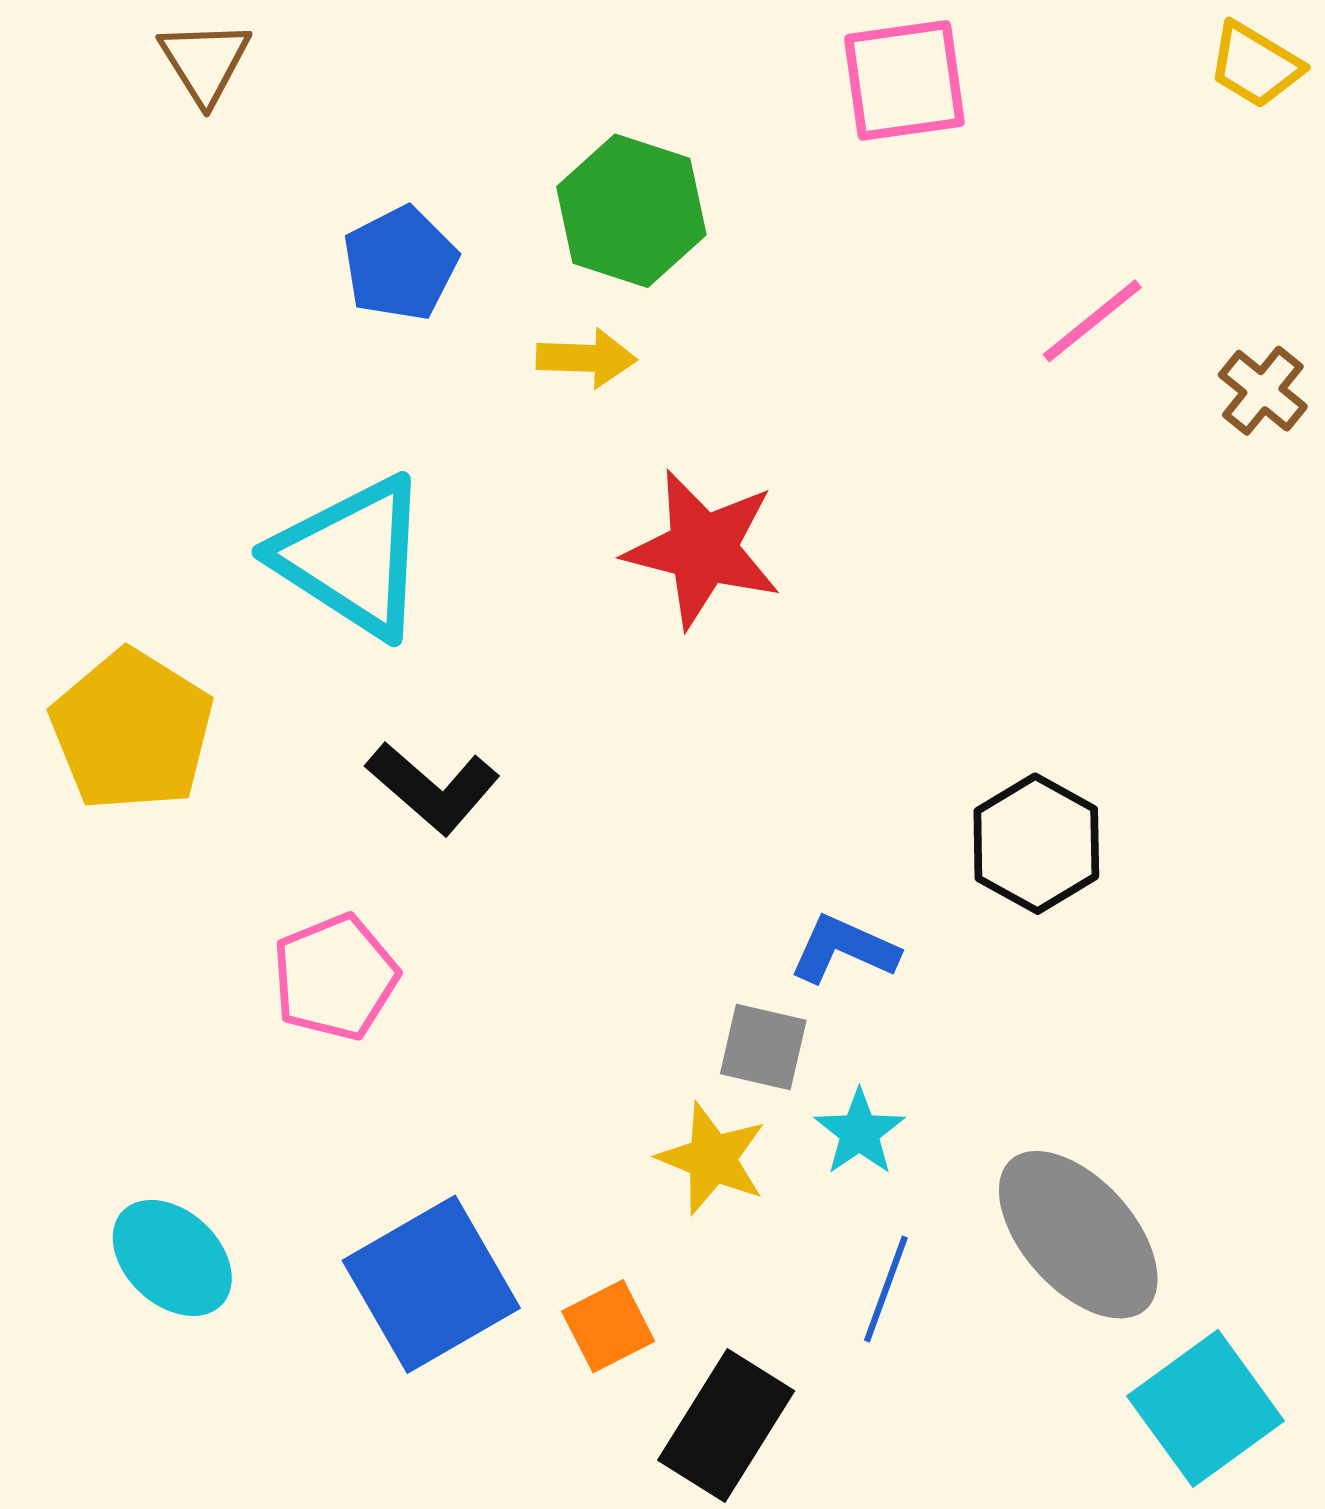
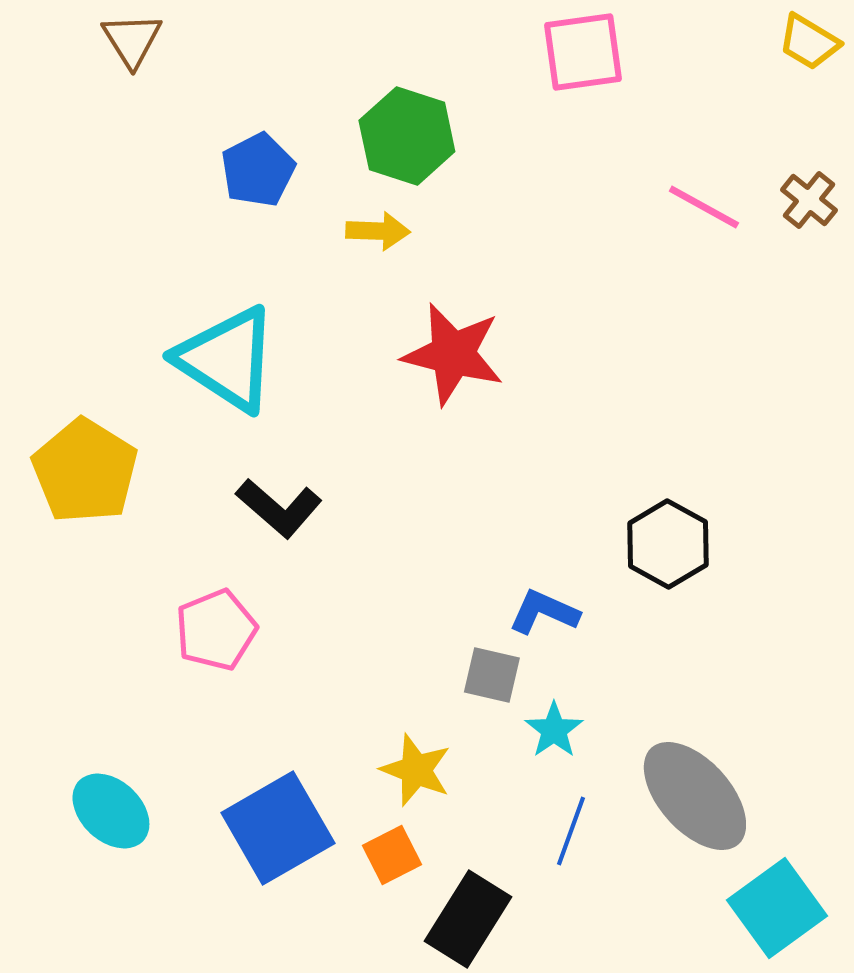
pink line: (1092, 321) -> (704, 207), turned 68
brown cross: (1263, 391) -> (809, 200), moved
yellow star: (712, 1159) -> (416, 770), moved

